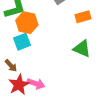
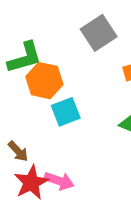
cyan square: (22, 42) -> (66, 112), moved

